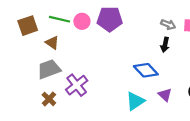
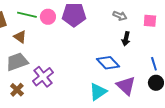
gray arrow: (168, 24) -> (120, 16), moved
purple triangle: (165, 95) -> (126, 86), size x1.5

